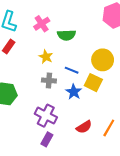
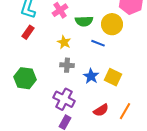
yellow circle: (103, 60) -> (112, 24), moved
blue line: (72, 70) -> (98, 43), moved
yellow square: (93, 83) -> (113, 77), moved

